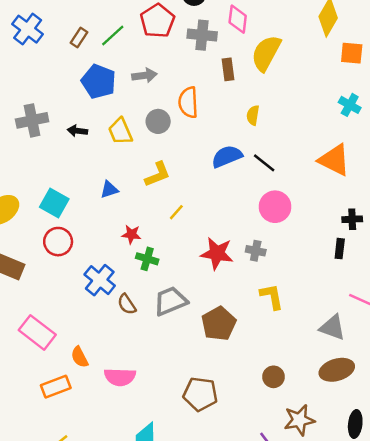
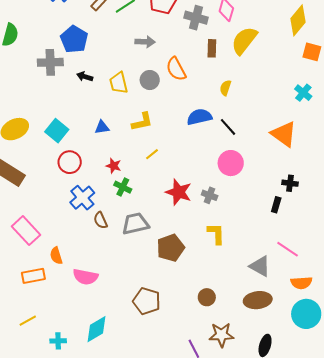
blue pentagon: (99, 81) -> (74, 39), moved
orange semicircle: (188, 102) -> (176, 69), turned -35
red circle: (58, 242) -> (70, 162), moved

